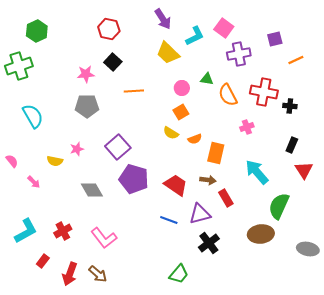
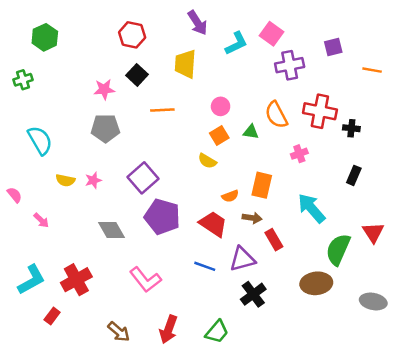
yellow trapezoid: (168, 53) -> (185, 64), moved, turned 50
orange line: (296, 60) -> (372, 70), moved, turned 35
green cross: (19, 66) -> (23, 80), size x0.6
green triangle: (207, 79) -> (251, 132), moved
orange semicircle: (195, 139) -> (230, 196), moved
yellow semicircle: (55, 161) -> (65, 180), moved
red triangle: (304, 170) -> (373, 232), moved
red cross: (63, 231) -> (76, 280), size x1.4
pink L-shape: (104, 238) -> (145, 280), moved
red arrow: (70, 274) -> (168, 329), moved

